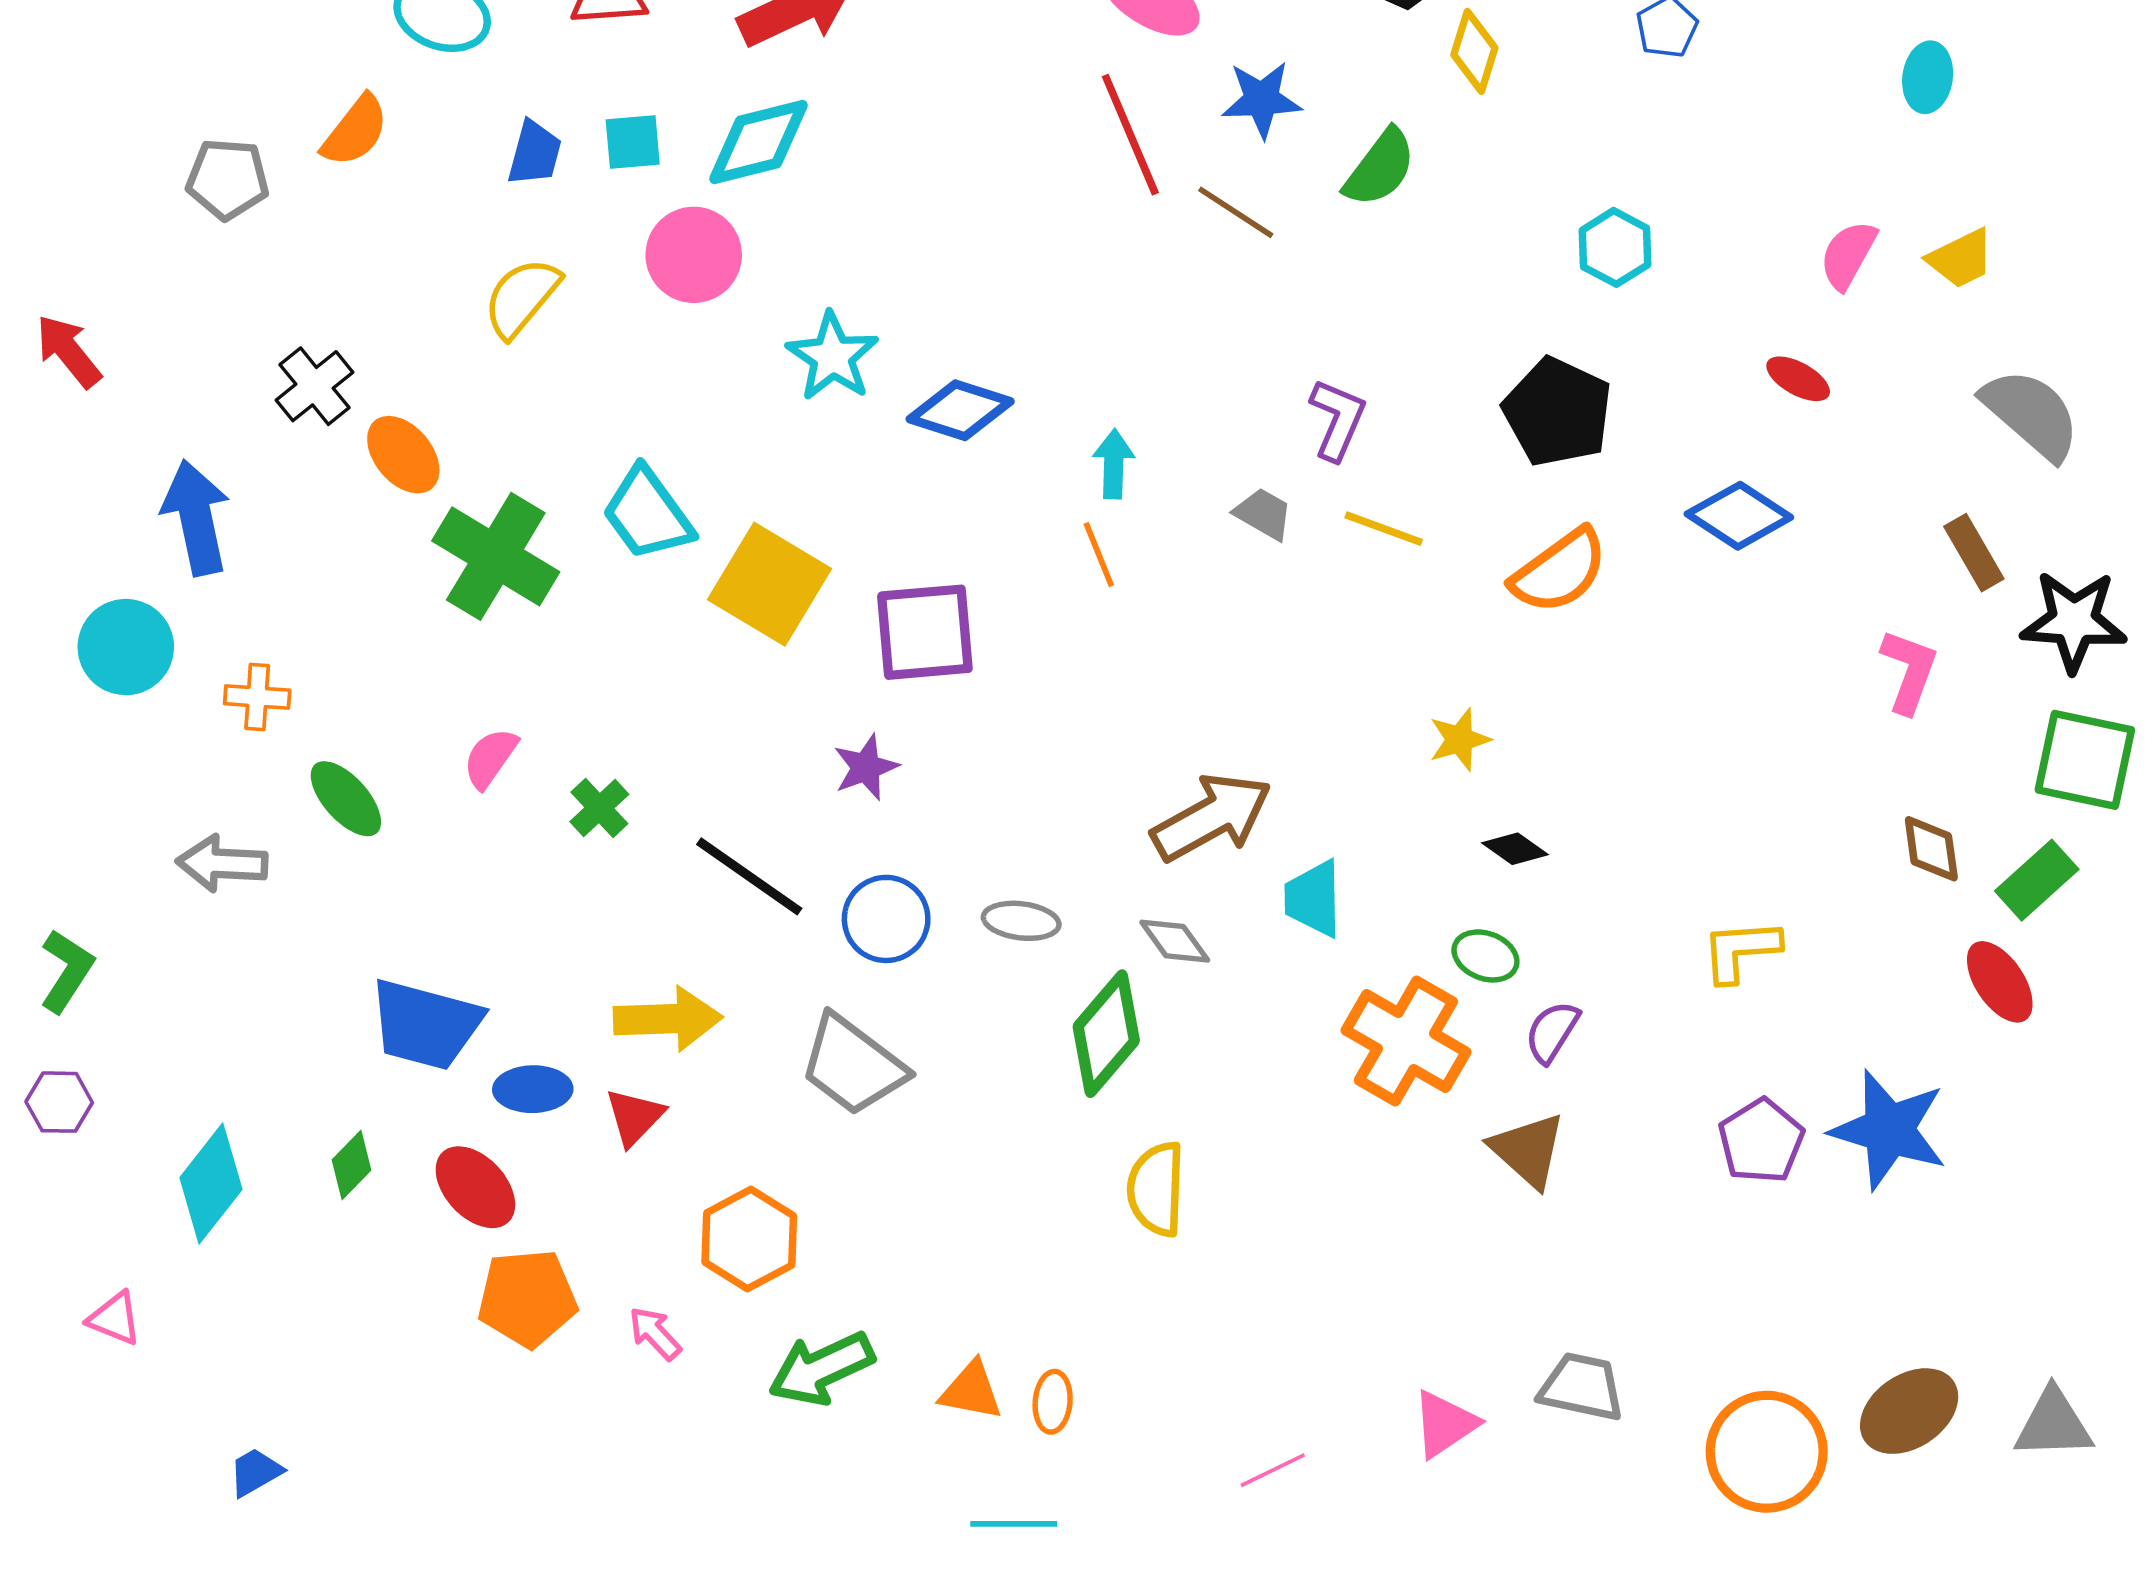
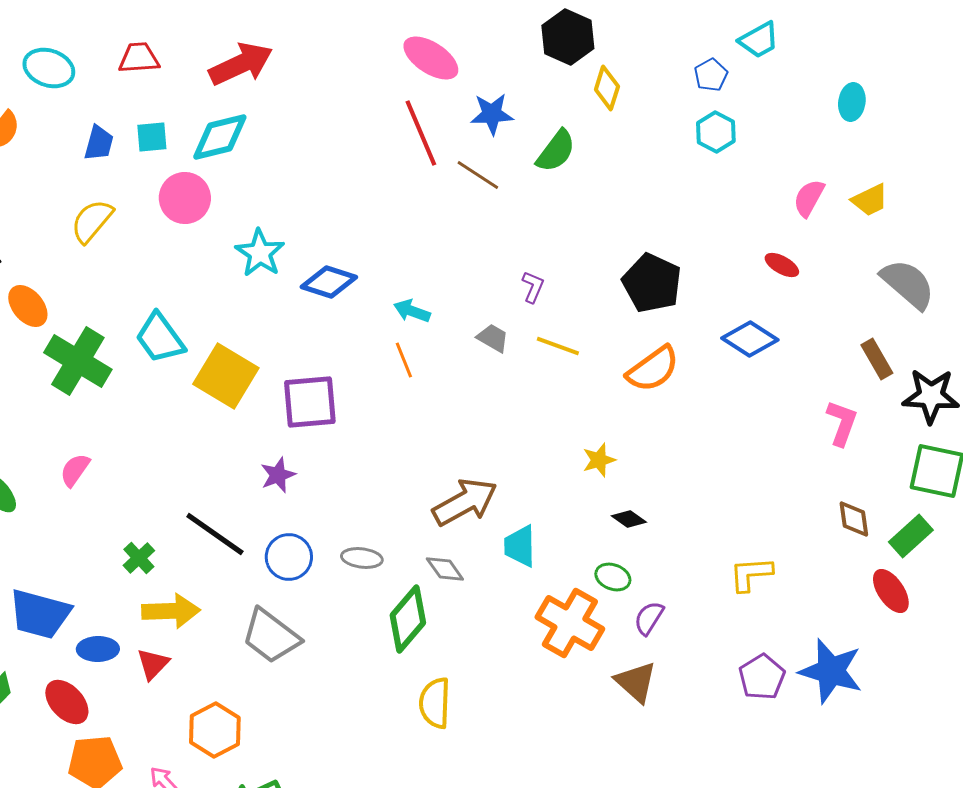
cyan hexagon: (1615, 247) -> (716, 132), moved
purple L-shape: (1337, 419) -> (533, 287), size x0.7
cyan arrow: (1114, 464) -> (412, 311), turned -72
green cross: (599, 808) -> (139, 558), moved

